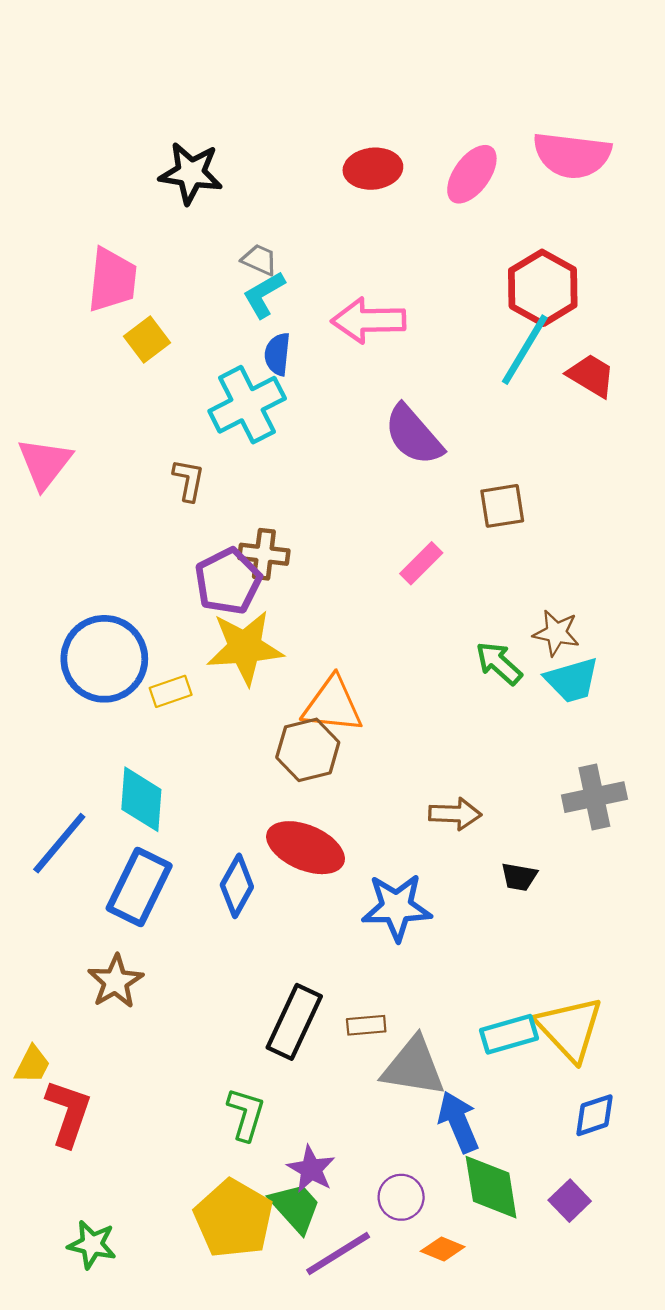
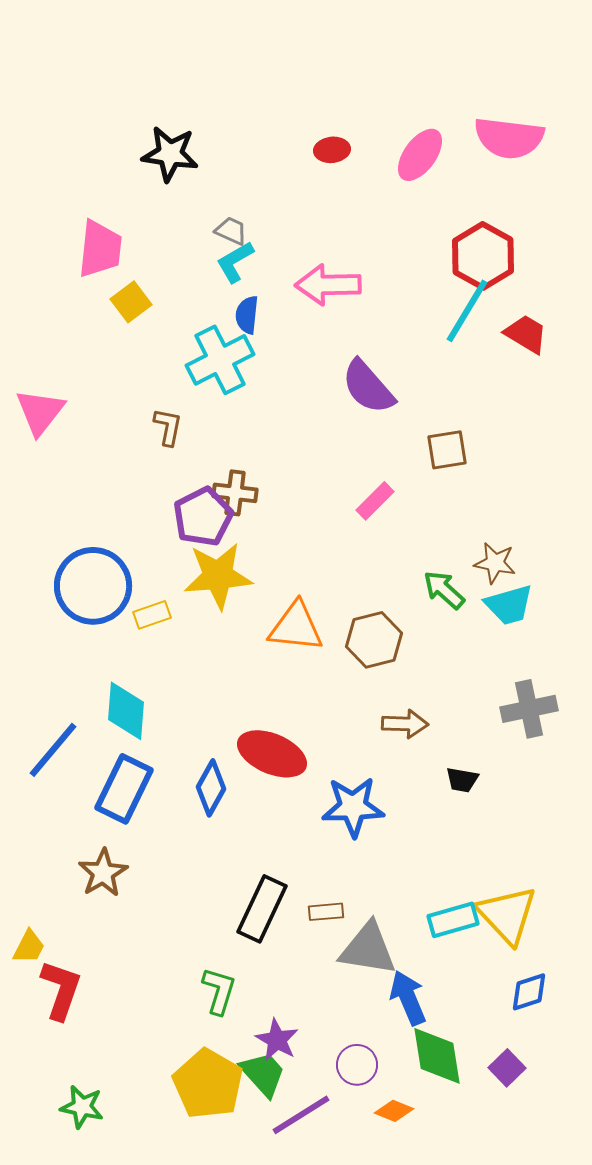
red ellipse: (373, 169) -> (332, 150), size x0.7
brown hexagon: (308, 750) -> (374, 640), moved

